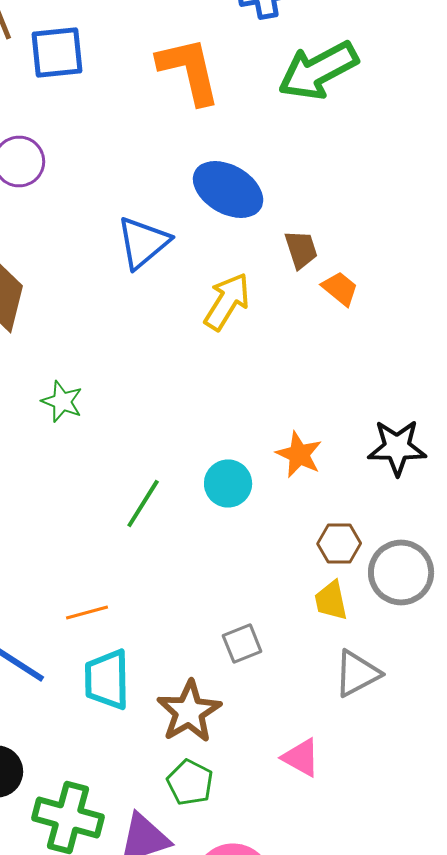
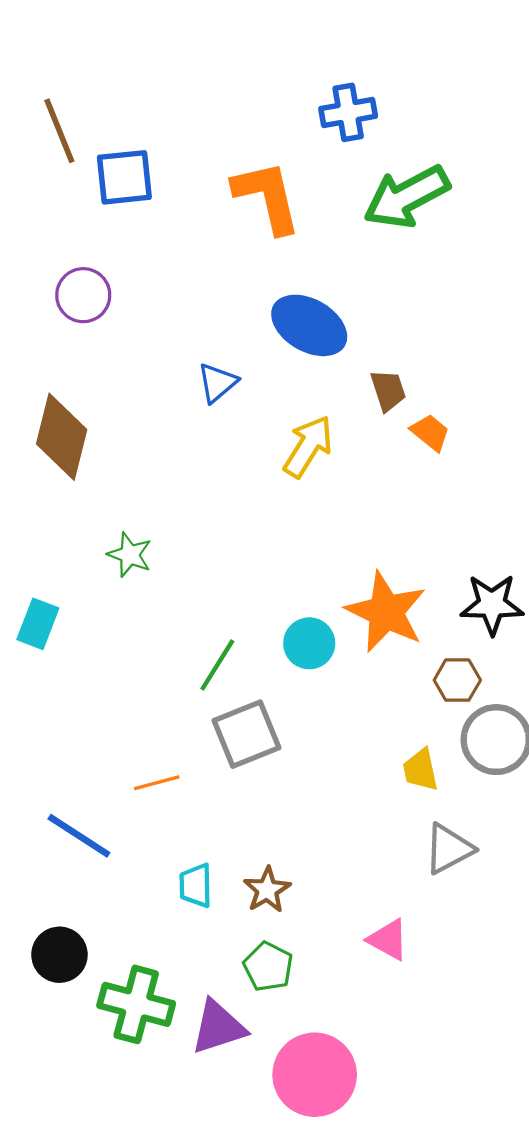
blue triangle: (143, 242) -> (217, 383), size x0.7
orange star: (299, 454) -> (386, 612), size x1.6
brown hexagon: (339, 544) -> (457, 680), moved
gray square: (242, 644) -> (247, 734), moved, size x1.6
cyan trapezoid: (107, 680) -> (196, 886), moved, size x0.7
brown star: (189, 712) -> (267, 890), size x0.7

